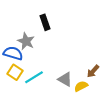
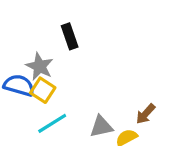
yellow square: (15, 72) -> (43, 90), moved
gray triangle: (65, 79) -> (101, 127), turned -42

